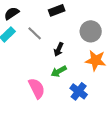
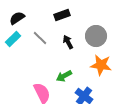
black arrow: (59, 49) -> (68, 42), moved, turned 128

